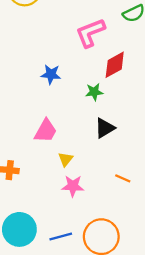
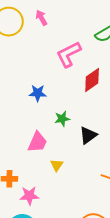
green star: (94, 92) -> (62, 119), moved
pink star: (73, 186) -> (29, 196), moved

